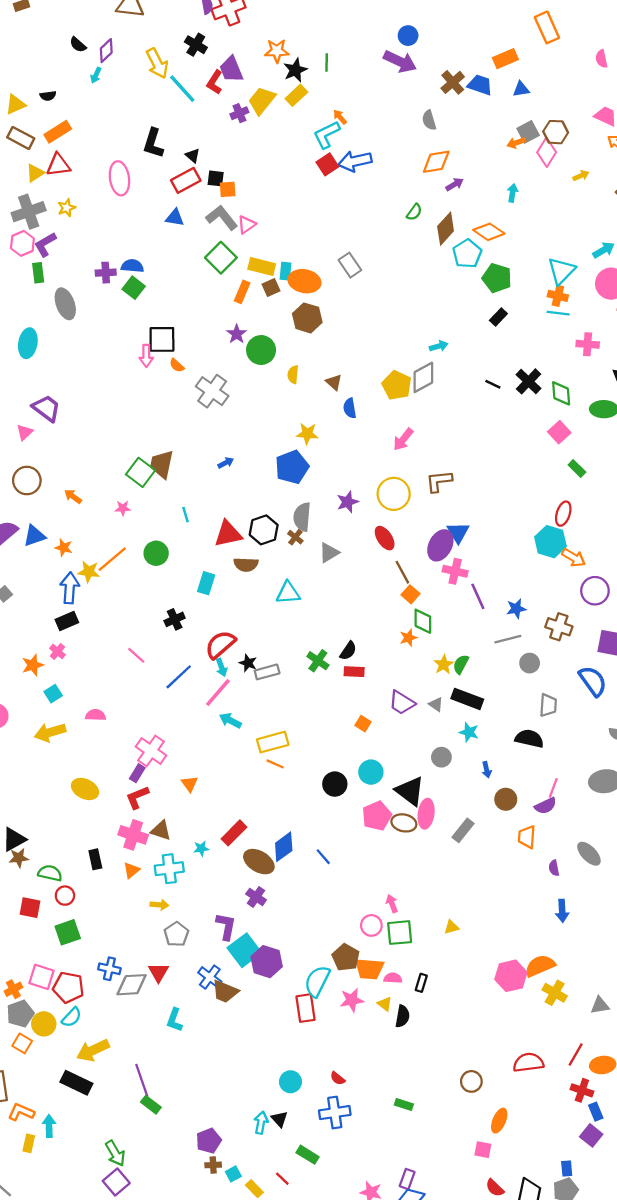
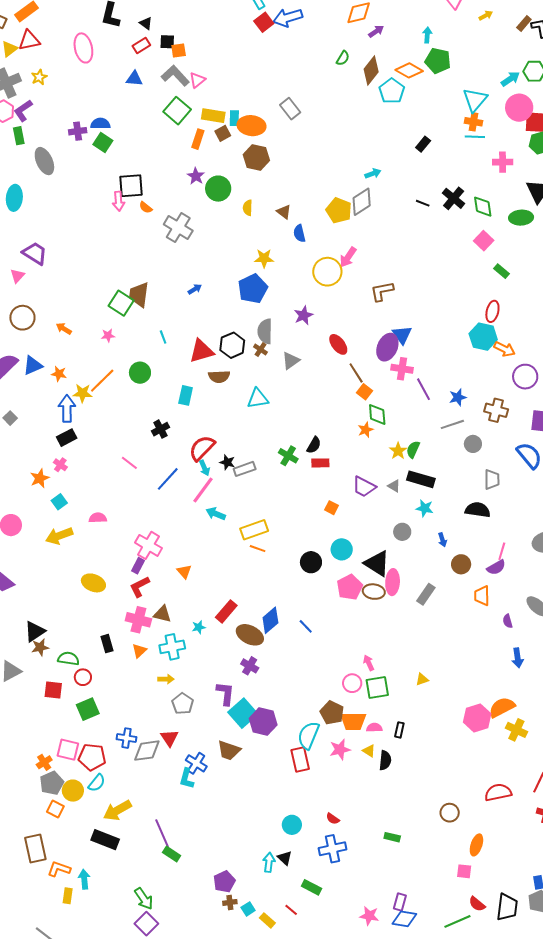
red rectangle: (186, 180) -> (141, 45), size x0.7
green pentagon: (497, 278) -> (438, 61), moved
yellow circle: (394, 494) -> (327, 272), moved
blue cross: (210, 977) -> (196, 763), moved

